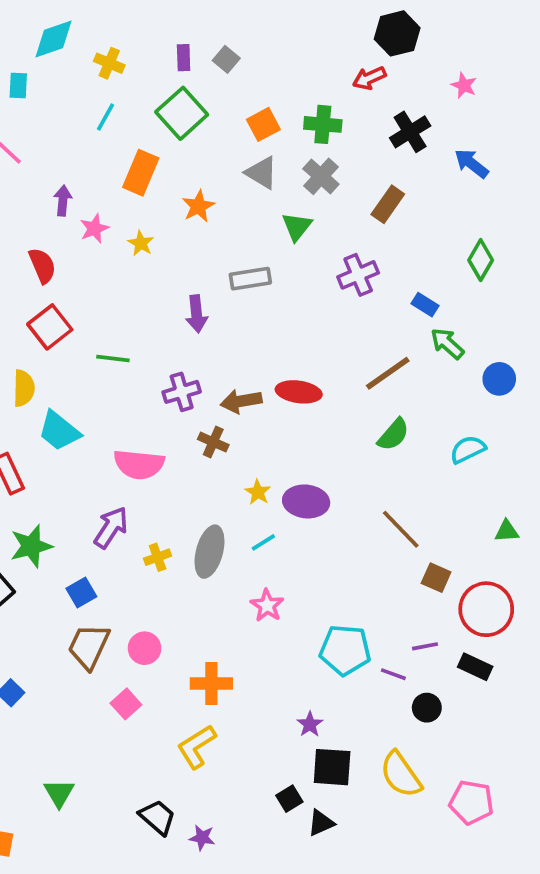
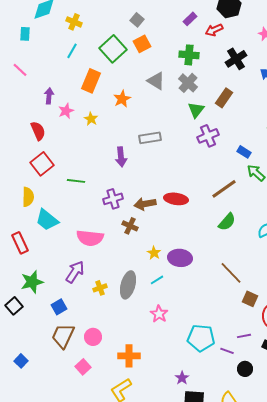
purple rectangle: (184, 58) -> (190, 19), moved, turned 48
orange square: (263, 124) -> (142, 44), moved
green triangle: (297, 227) -> (196, 110), moved

